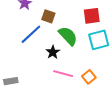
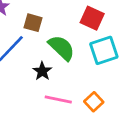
red square: (92, 16) -> (92, 18), turned 36

